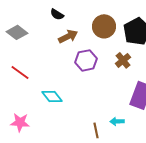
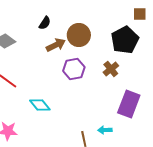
black semicircle: (57, 14) -> (45, 23), turned -88
brown circle: (104, 26) -> (79, 35), moved

